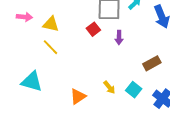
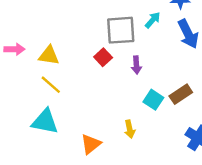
cyan triangle: (32, 82) -> (45, 122), moved
yellow arrow: (109, 87) -> (130, 129), turned 32
cyan square: (134, 90) -> (153, 100), moved

